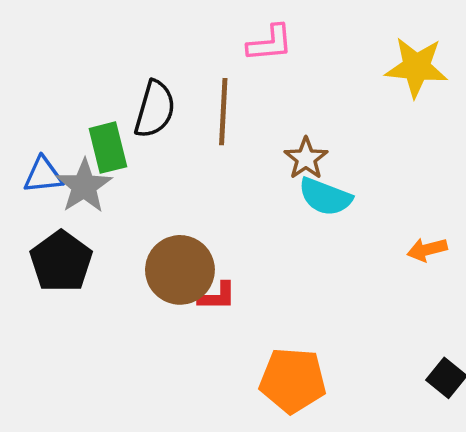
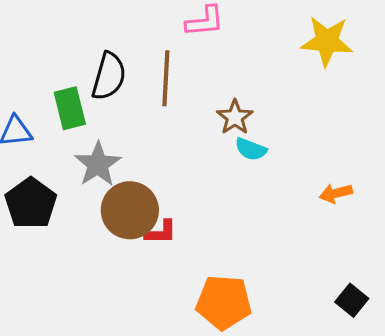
gray star: (84, 186) -> (98, 164), moved
cyan semicircle: (325, 197) -> (251, 149), size x0.7

